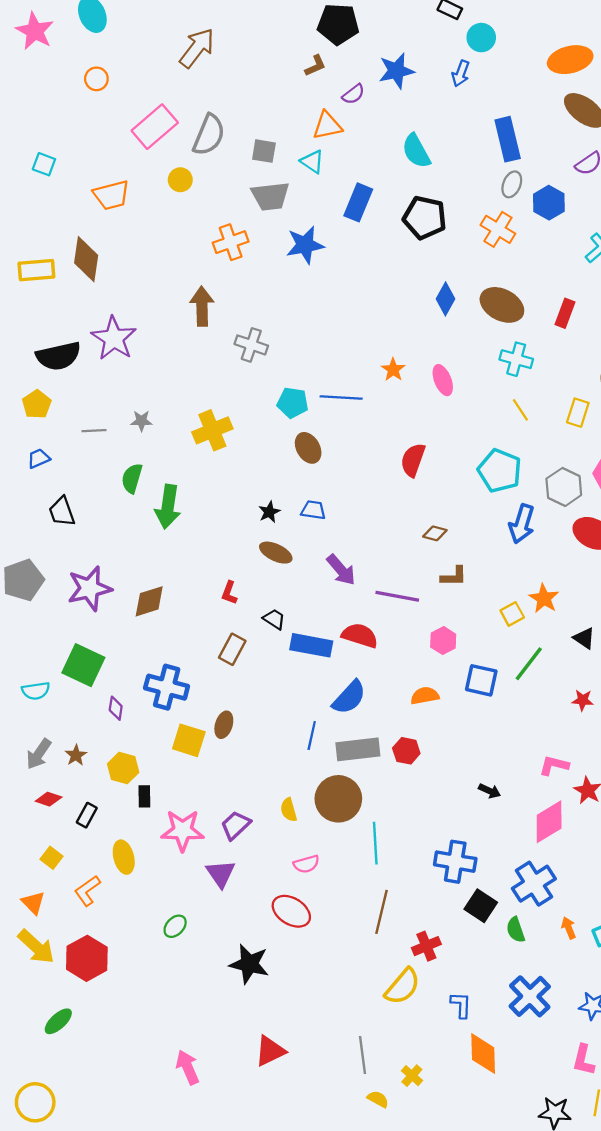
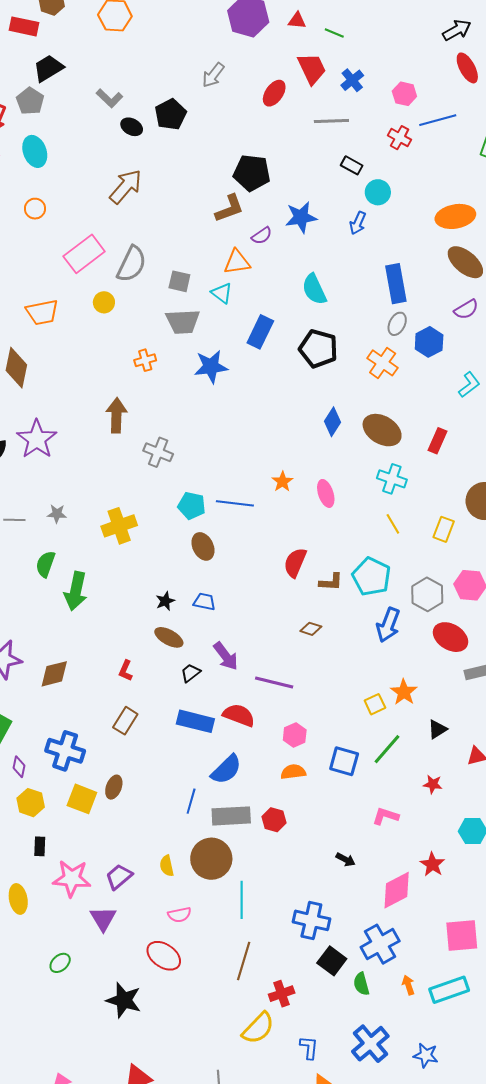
brown L-shape: (315, 66) -> (229, 208), size x1.5
orange cross: (231, 242) -> (145, 360), size x0.7
brown L-shape: (454, 576) -> (331, 582), moved
black trapezoid: (274, 619) -> (191, 673), moved, turned -75
black triangle: (584, 638) -> (437, 729), turned 50
pink hexagon: (443, 641) -> (295, 735), moved
pink L-shape: (554, 765) -> (386, 816), moved
yellow hexagon: (123, 768) -> (31, 803), moved

